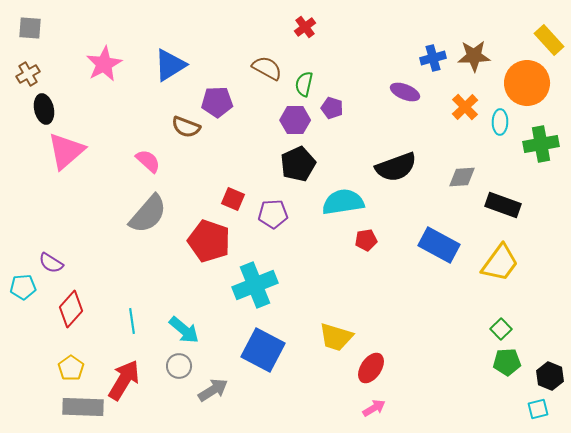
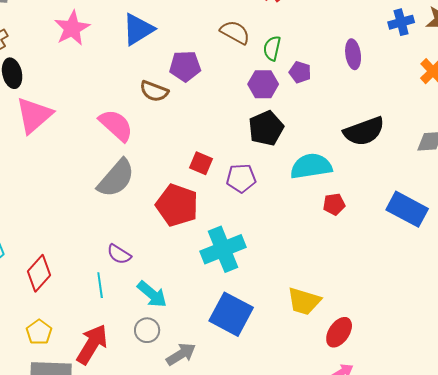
purple ellipse: (405, 92) -> (353, 54), moved, turned 60
pink semicircle: (148, 161) -> (116, 125), size x1.4
purple semicircle: (51, 263) -> (119, 254), moved

